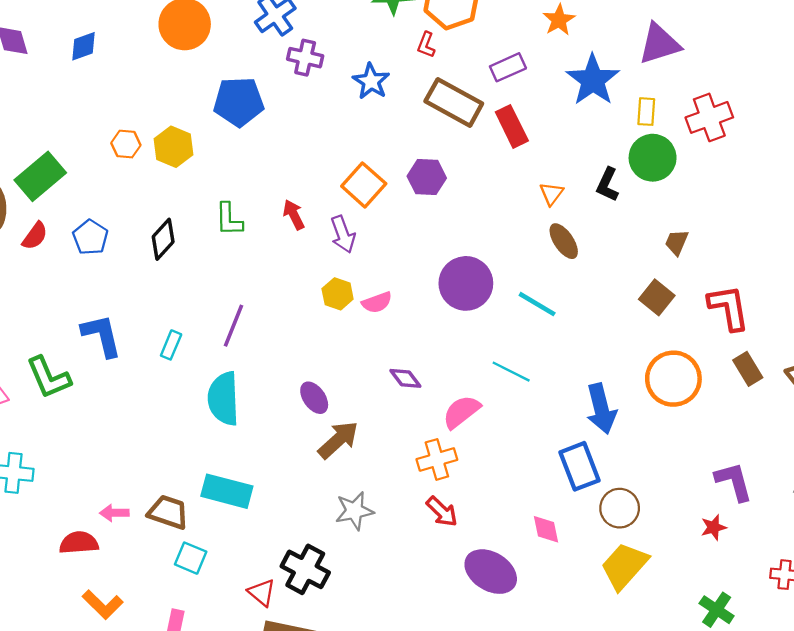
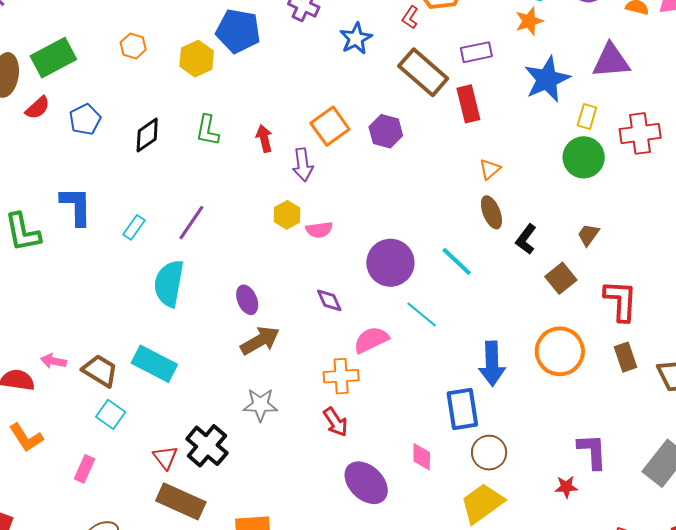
yellow hexagon: (173, 147) -> (197, 59), moved
black L-shape: (607, 185) -> (526, 239), moved
purple circle: (466, 283) -> (390, 263), moved

